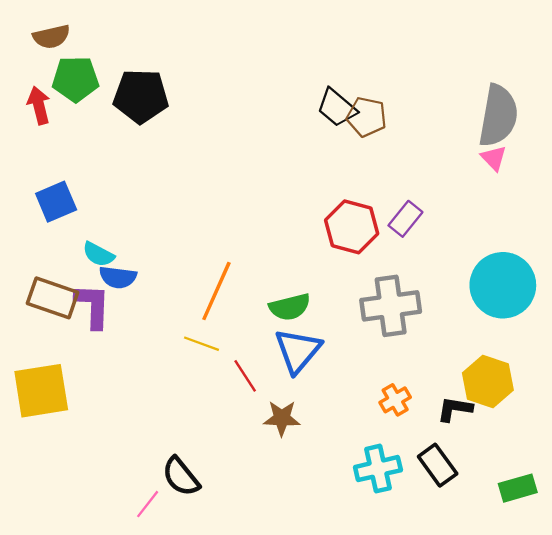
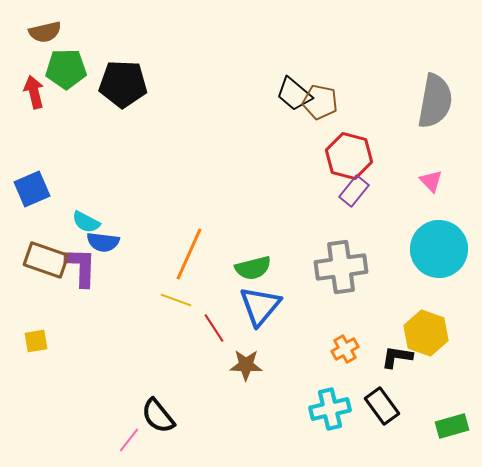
pink triangle: (494, 158) -> (431, 181), moved
blue square: (56, 202) -> (32, 189), moved
red hexagon: (352, 227) -> (349, 156), moved
yellow square: (41, 391) -> (36, 341), size x0.5

